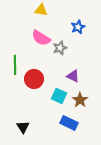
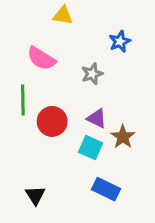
pink semicircle: (41, 38) -> (41, 58), moved
purple triangle: (73, 76) -> (97, 118), moved
brown star: (80, 100) -> (123, 137), moved

